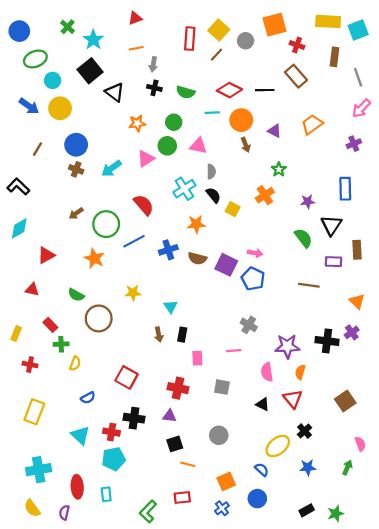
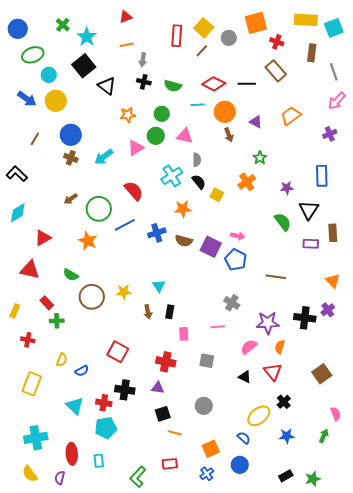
brown line: (309, 285) -> (276, 277), moved
red triangle: (32, 289) -> (30, 270), size x1.5
yellow star: (133, 293) -> (124, 292), moved
yellow semicircle: (75, 363) -> (62, 360), moved
pink semicircle: (267, 372) -> (249, 347), turned 60

